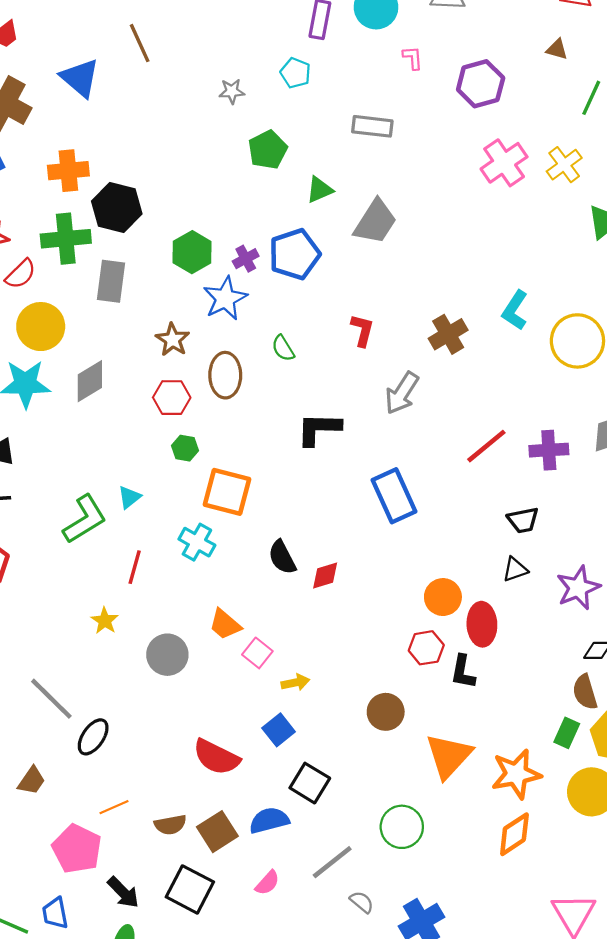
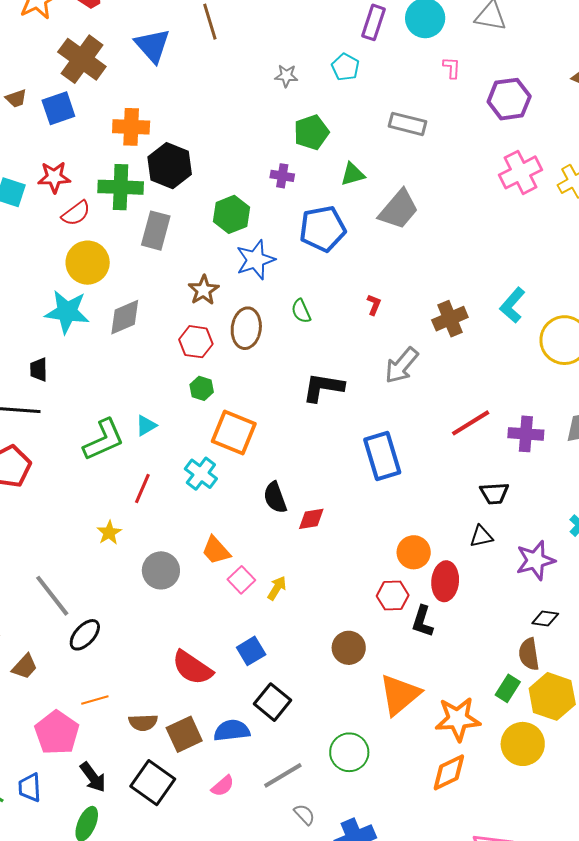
purple cross: (246, 259) -> (282, 176), moved, turned 30
red L-shape: (362, 330) -> (374, 305), size x0.7
yellow arrow: (295, 682) -> (277, 588), moved, turned -55

